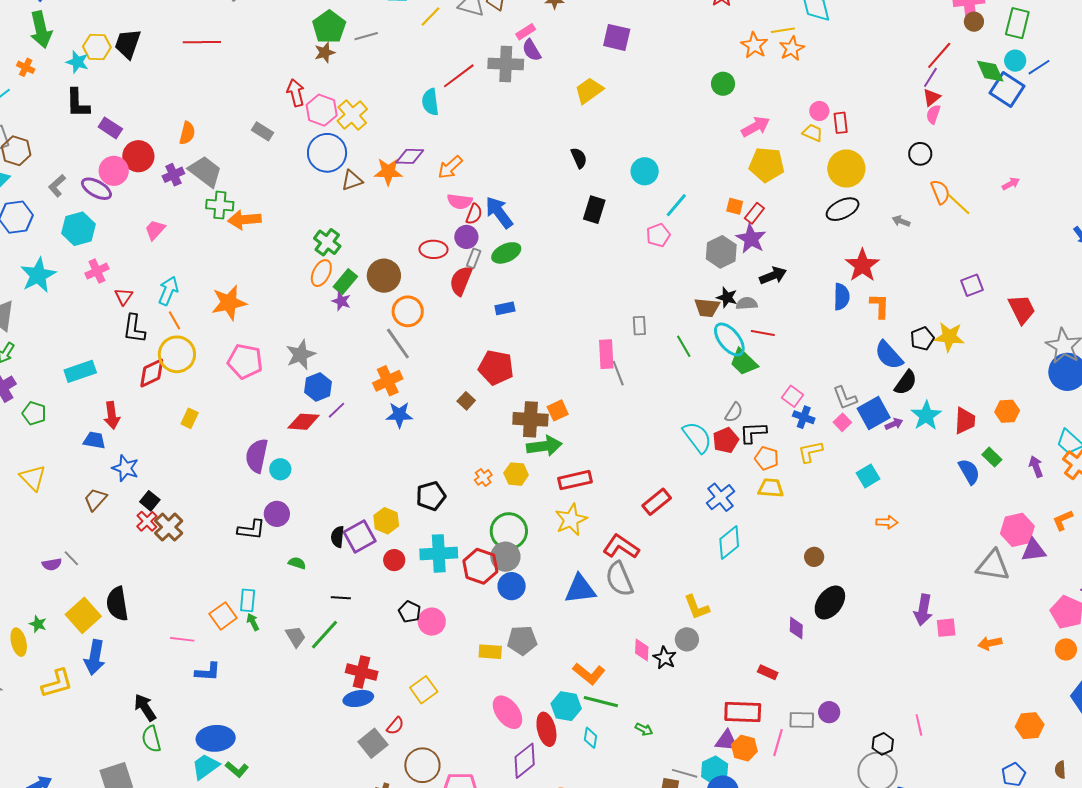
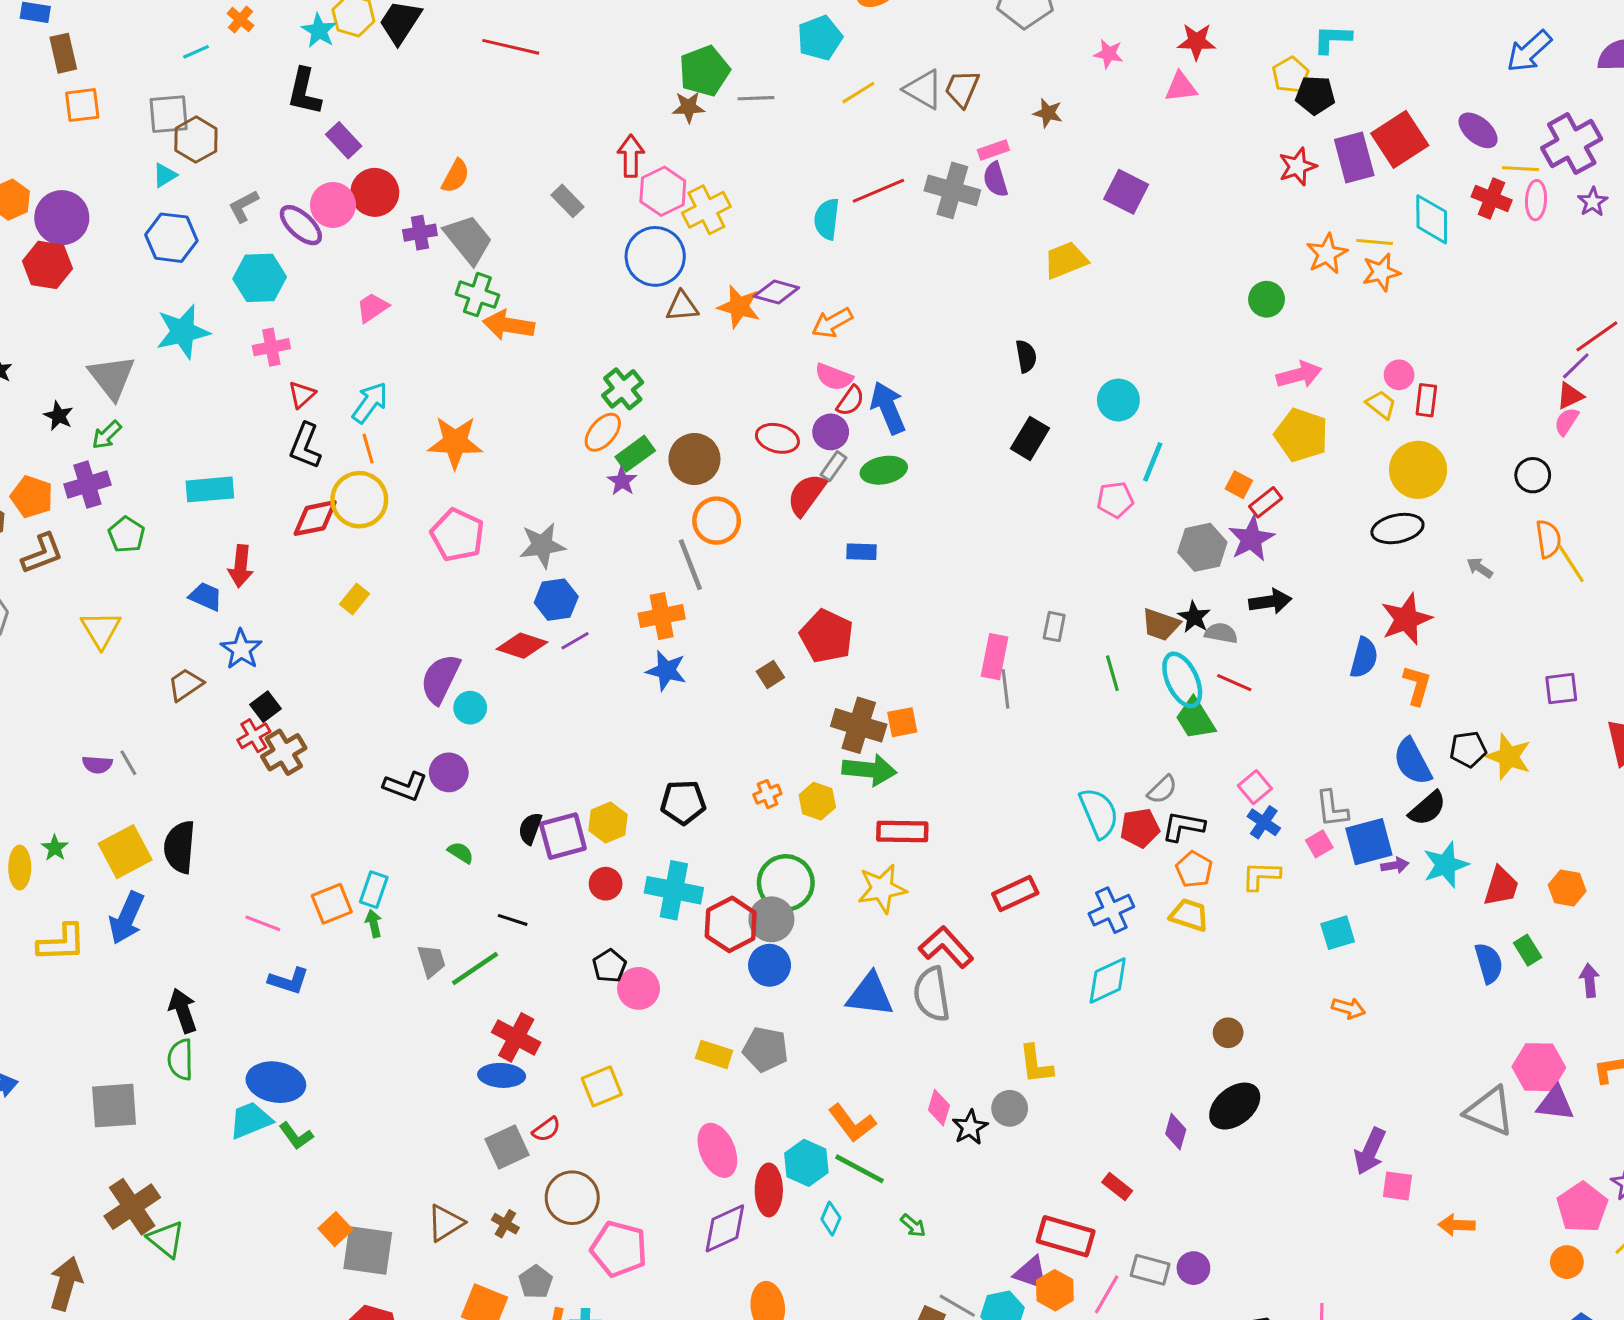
cyan line: (676, 205) -> (1153, 462), turned -32

